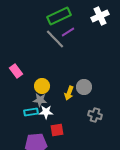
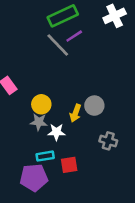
cyan rectangle: (31, 112) -> (45, 156), moved
white star: (46, 112) -> (56, 132), moved
red square: (57, 130) -> (69, 165), moved

